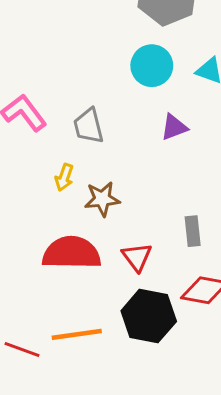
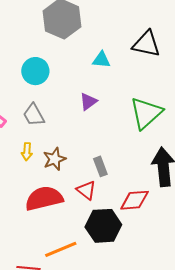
cyan circle: (152, 66) -> (35, 71), moved
gray rectangle: (193, 231) -> (100, 166), moved

